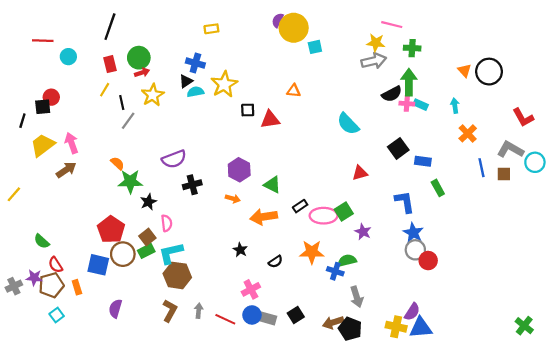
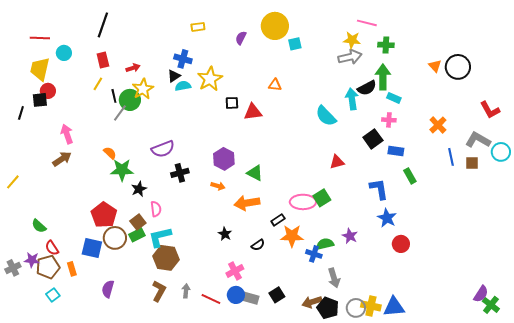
purple semicircle: (278, 20) -> (241, 38), moved
green circle: (139, 58) -> (130, 100), moved
pink cross: (407, 104) -> (389, 120), moved
cyan arrow: (455, 106) -> (352, 99), moved, size x1.5
yellow trapezoid: (43, 145) -> (40, 69), moved, turned -40
black rectangle: (300, 206) -> (278, 220), moved
purple star: (363, 232) -> (350, 236), moved
gray circle: (415, 250) -> (356, 308), moved
purple semicircle: (412, 312) -> (481, 294), moved

